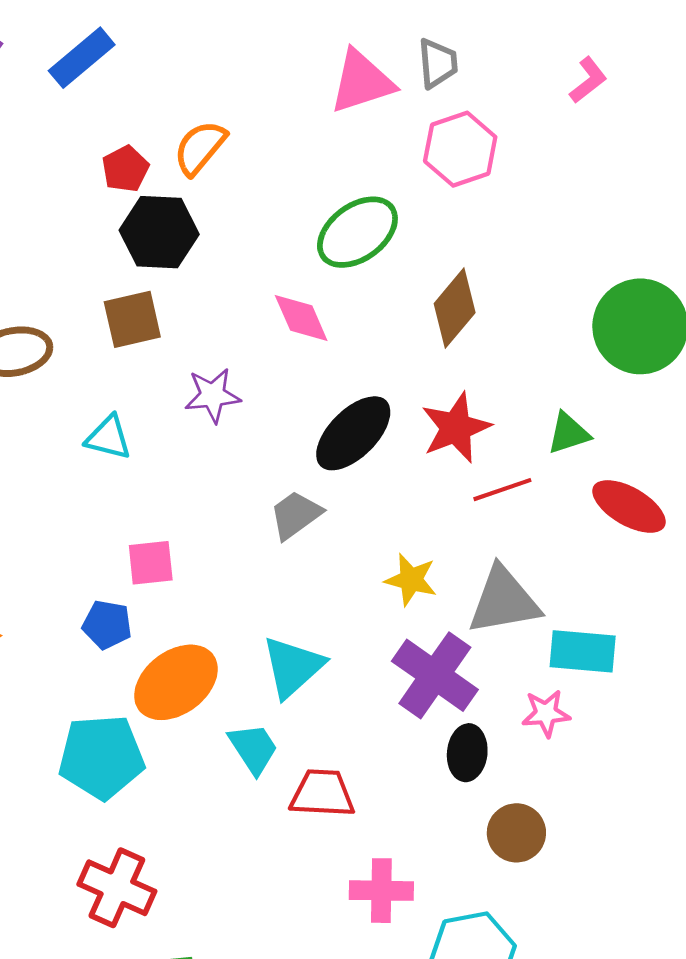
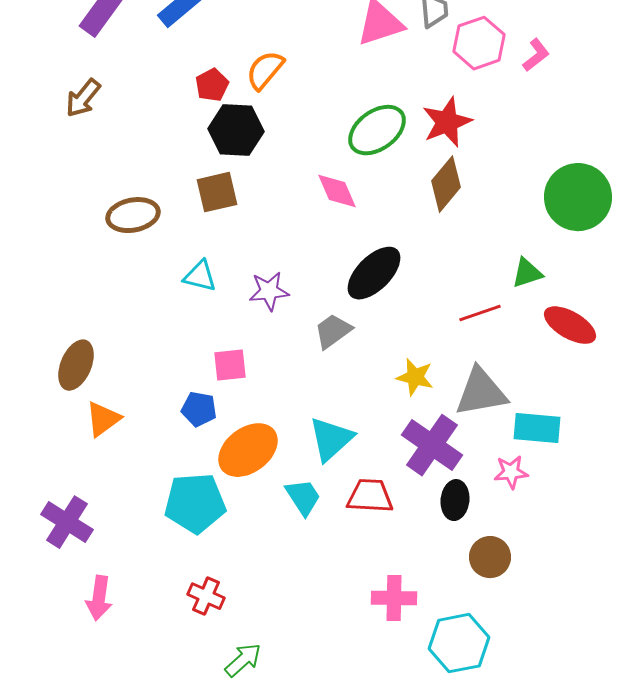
pink L-shape: (588, 80) -> (536, 55), moved
pink hexagon: (460, 149) -> (479, 43), moved
purple star: (213, 395) -> (269, 291), moved
red star: (456, 428) -> (447, 122), moved
red trapezoid: (322, 793) -> (370, 496), moved
red cross: (117, 888) -> (206, 596), size x0.7

